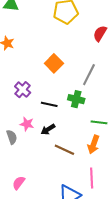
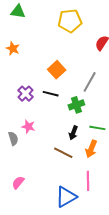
green cross: (76, 99) -> (76, 105), turned -35
black line: (49, 104) -> (51, 94), moved
black arrow: (48, 129) -> (73, 133), moved, turned -40

